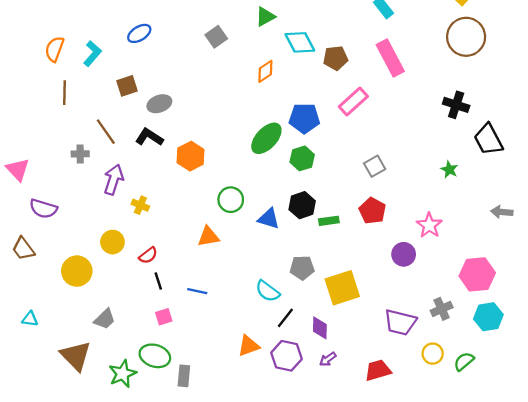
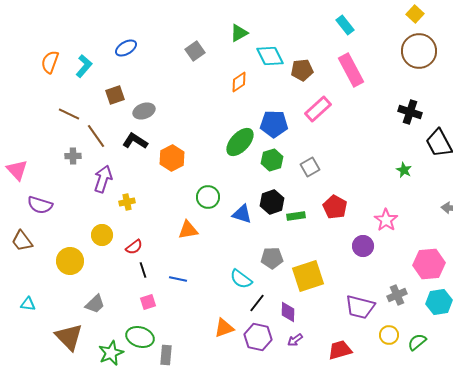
brown line: (65, 93) -> (69, 114), moved, turned -65
gray square: (375, 166) -> (310, 167), moved
yellow cross: (140, 205) -> (127, 202), turned -35

